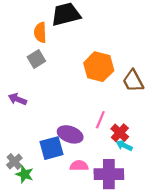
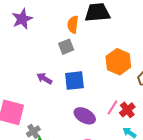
red cross: (120, 133) -> (127, 110), moved
blue square: (51, 148) -> (74, 81), moved

